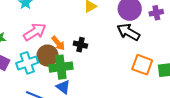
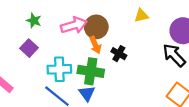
brown circle: (48, 56) -> (96, 27), moved
cyan cross: (27, 63) -> (59, 69), moved

